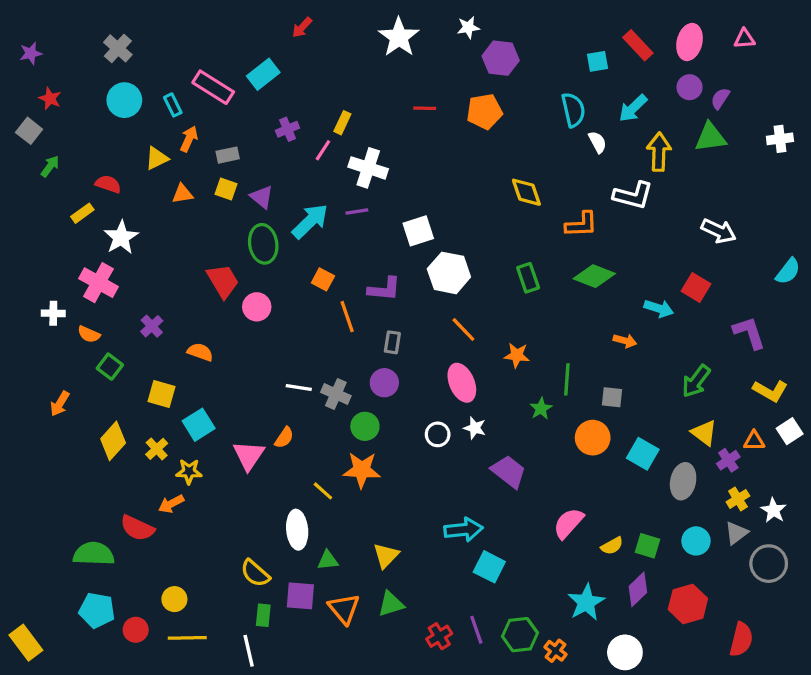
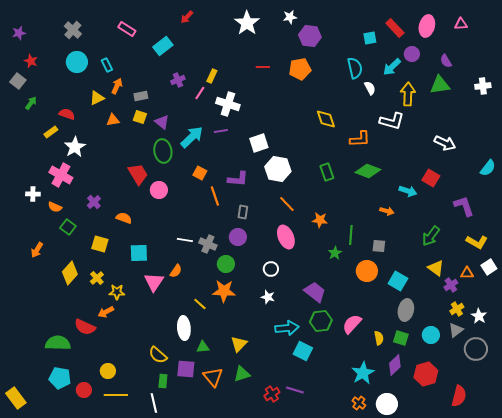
pink rectangle: (213, 87) -> (127, 29), moved, size x0.7
purple circle: (690, 87) -> (412, 54), moved
purple semicircle: (720, 99) -> (446, 61), turned -64
cyan square: (199, 425) -> (139, 253), moved, turned 30
white star: (475, 428) -> (268, 297), moved
gray ellipse: (683, 481) -> (406, 310), moved
yellow semicircle: (612, 546) -> (379, 338), turned -72
purple line: (476, 630) -> (295, 390), turned -54
green hexagon: (520, 635) -> (321, 321), moved
orange cross: (555, 651) -> (359, 403), moved

